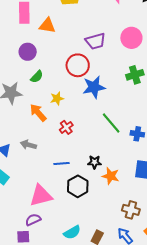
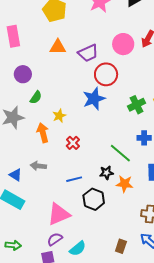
orange triangle: (47, 26) -> (58, 47), moved
red circle: (78, 65) -> (106, 74), moved
green cross: (135, 75) -> (137, 105), moved
orange arrow: (38, 113) -> (43, 133), turned 36
green line: (111, 123) -> (120, 153), moved
cyan semicircle: (72, 232) -> (78, 249), moved

